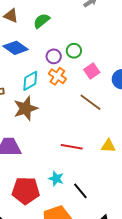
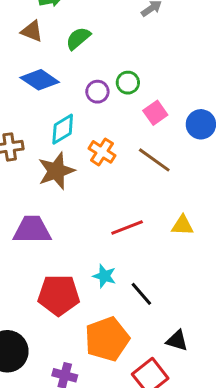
orange cross: (57, 76) -> (102, 152), moved
red line: (72, 147) -> (127, 228), turned -30

